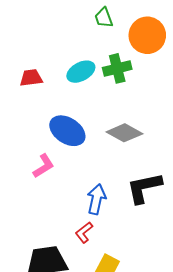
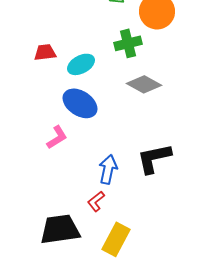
cyan ellipse: (81, 72) -> (81, 64), moved
gray diamond: (124, 133) -> (144, 84), moved

